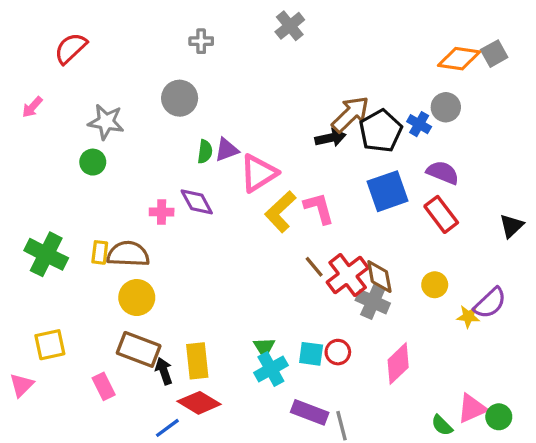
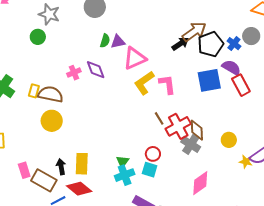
black arrow: (330, 138) -> (180, 44), turned -30
purple semicircle: (443, 173) -> (231, 67), moved
pink cross: (162, 212) -> (74, 73), turned -32
red rectangle: (441, 214) -> (241, 85), moved
brown rectangle: (139, 349) -> (44, 180), moved
red circle: (338, 352) -> (153, 154), moved

